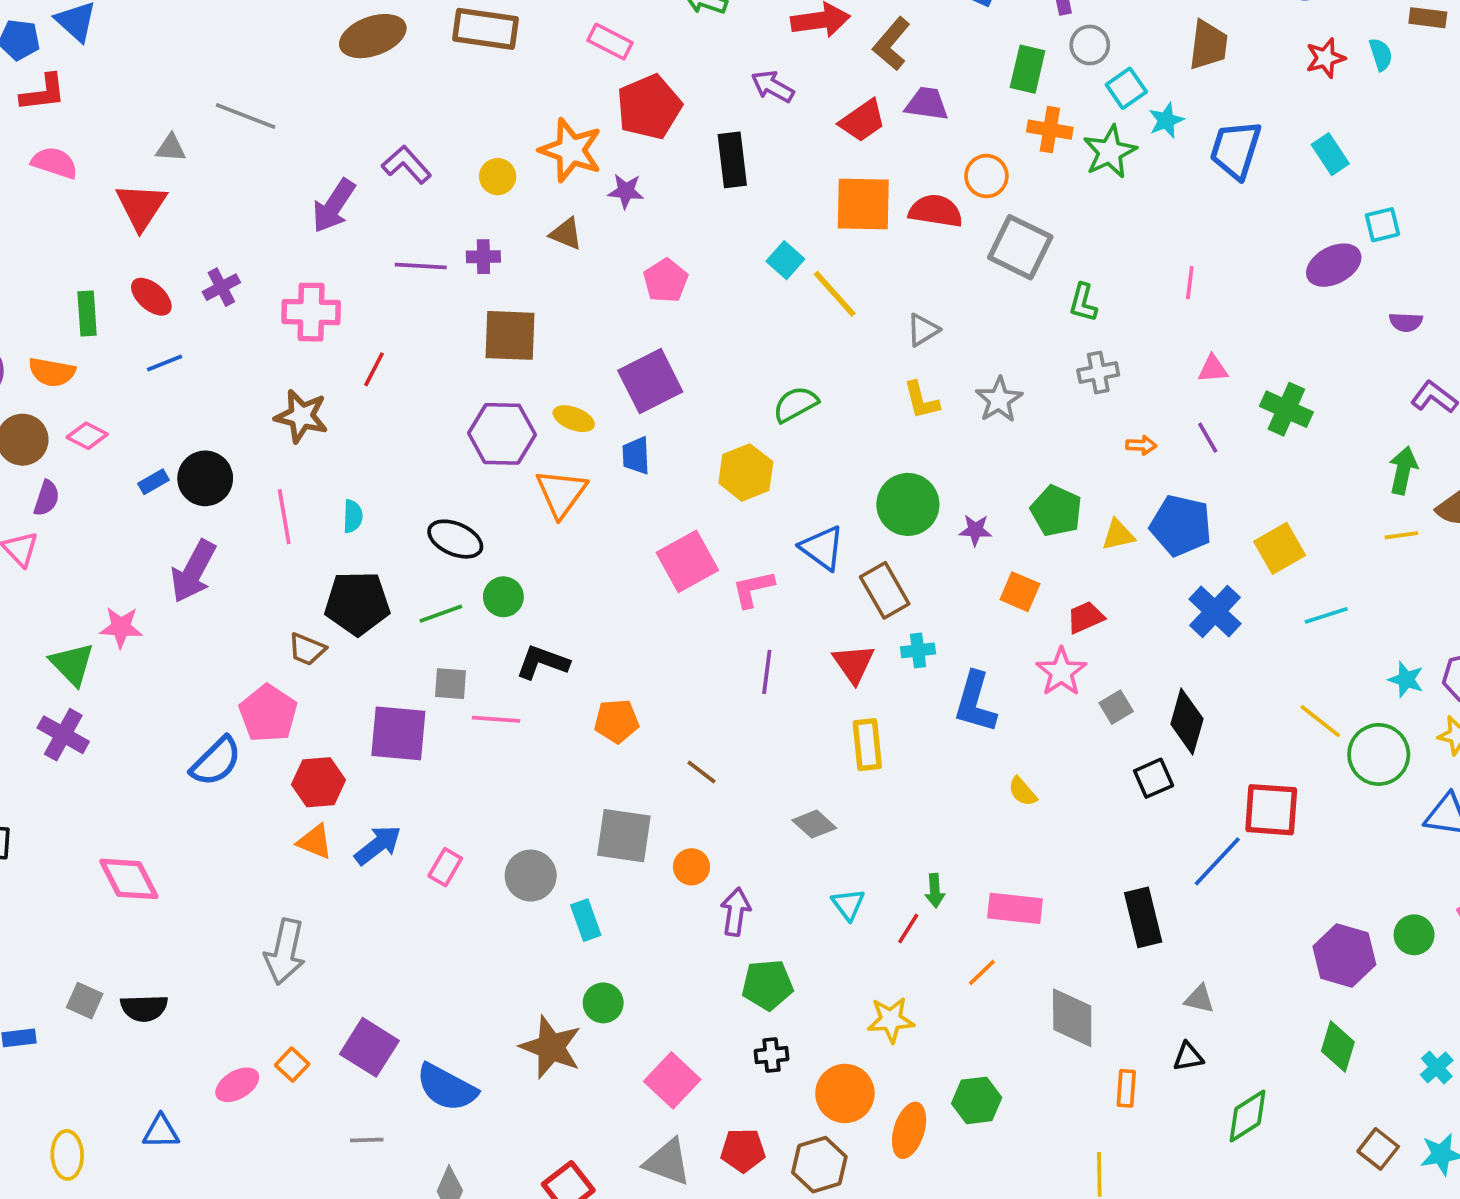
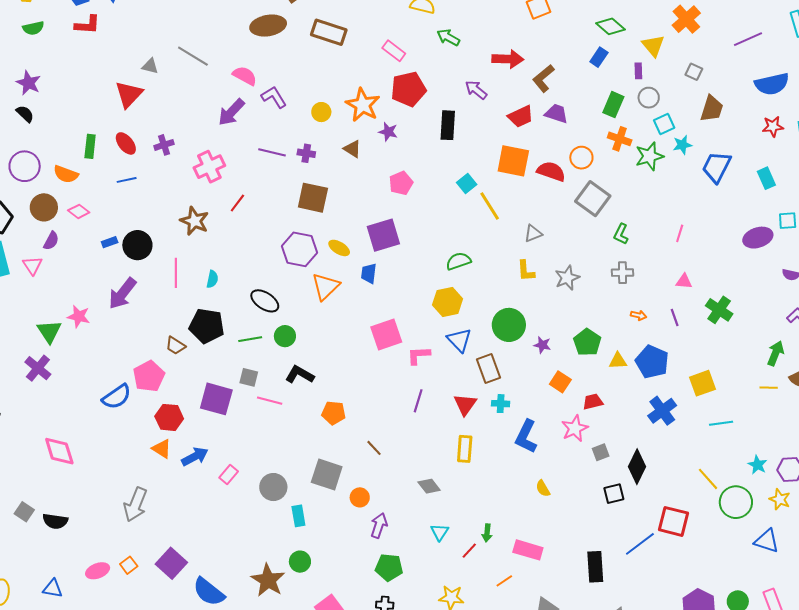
pink semicircle: (55, 163) -> (245, 76), moved
pink cross: (311, 312) -> (209, 167), turned -36
yellow hexagon: (746, 472) -> (448, 302), moved

